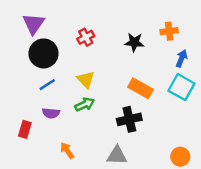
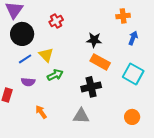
black star: (134, 42) -> (94, 40), moved
yellow triangle: (86, 80) -> (46, 55), moved
cyan square: (182, 87) -> (133, 74), moved

